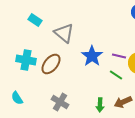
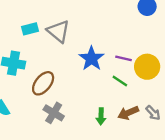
cyan rectangle: (35, 20) -> (30, 29), moved, turned -48
brown ellipse: (51, 64) -> (43, 83), moved

